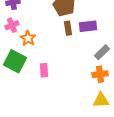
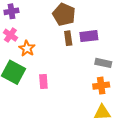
pink cross: (12, 25) -> (10, 35), turned -32
gray rectangle: (102, 52) -> (103, 63), turned 56

